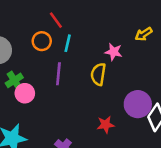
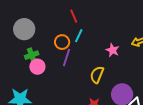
orange circle: (42, 41) -> (62, 42), moved
yellow semicircle: (98, 74) -> (97, 75), moved

